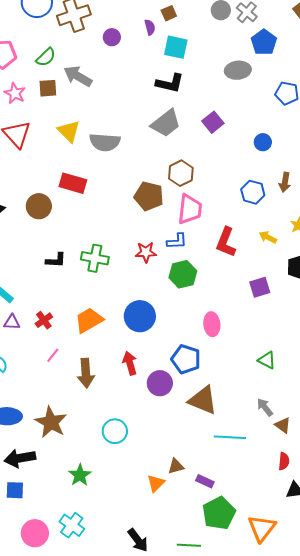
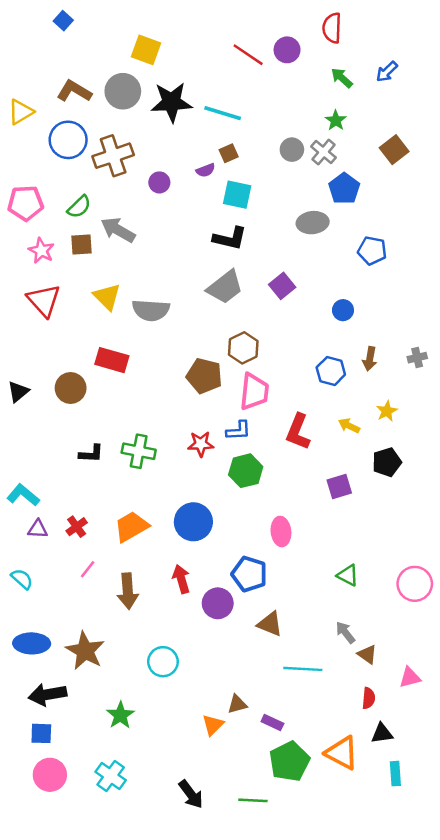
purple semicircle: (150, 27) -> (206, 170), turned 84
brown triangle: (203, 400) -> (270, 624), size x0.7
orange triangle: (262, 528) -> (342, 753), moved, turned -40
pink circle: (35, 533) -> (50, 775), moved

